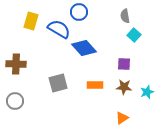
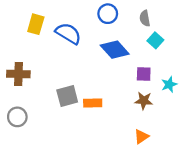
blue circle: (79, 12) -> (108, 14), moved
blue diamond: (84, 48) -> (115, 50), moved
orange rectangle: (95, 85) -> (93, 103), moved
cyan star: (147, 92) -> (169, 84), moved

